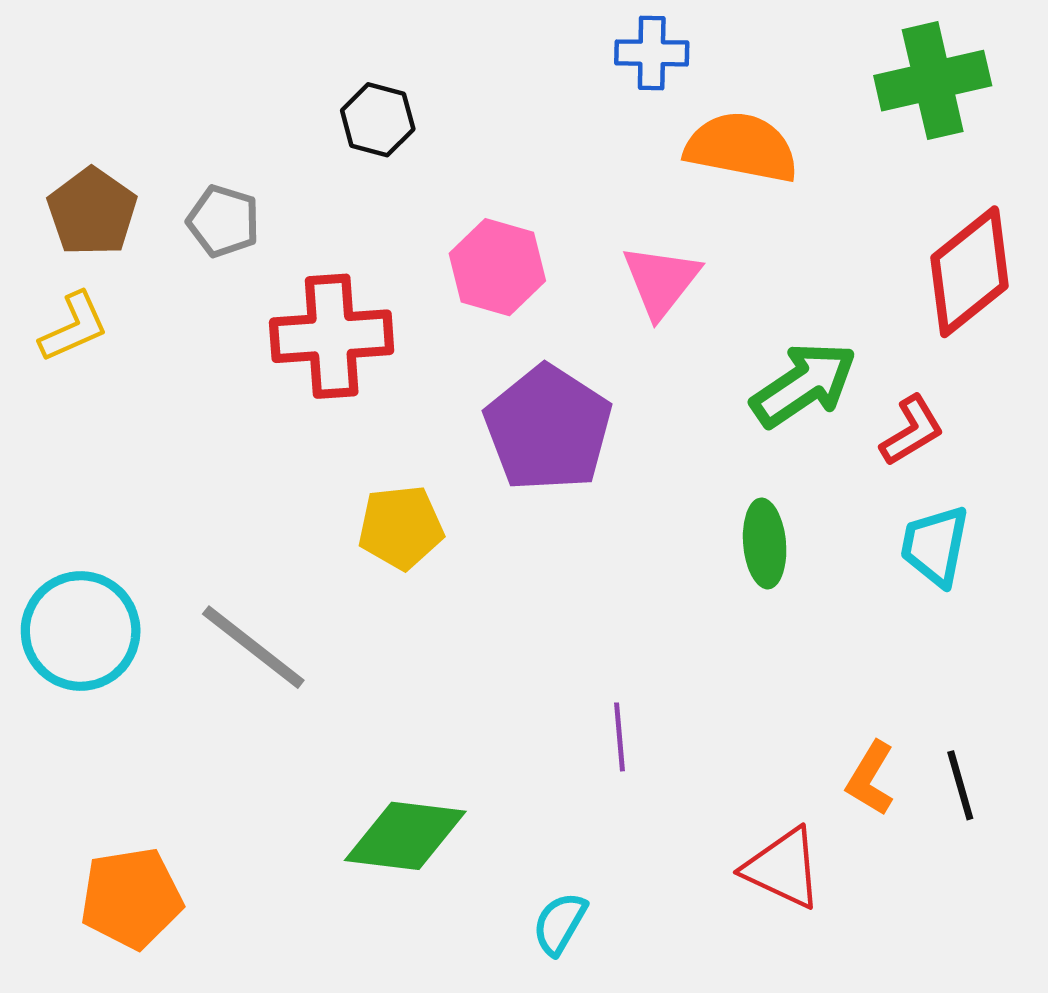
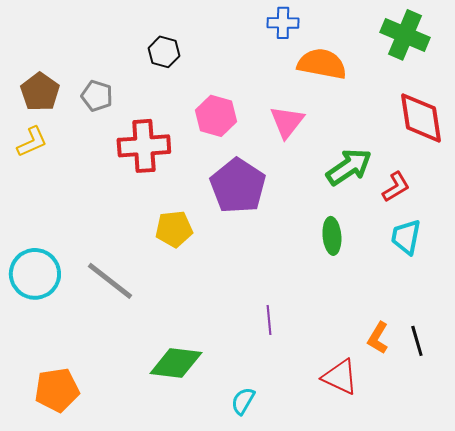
green cross: (933, 81) -> (405, 35), turned 36
red diamond: (970, 272) -> (421, 118), turned -60

